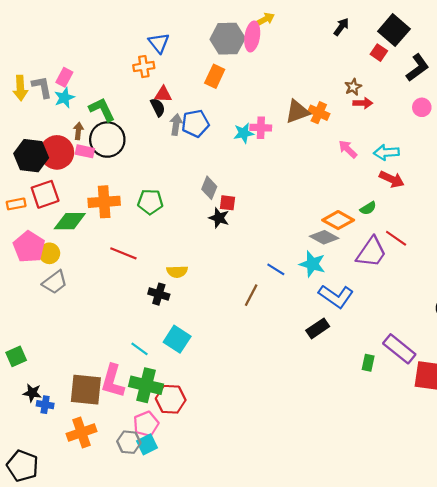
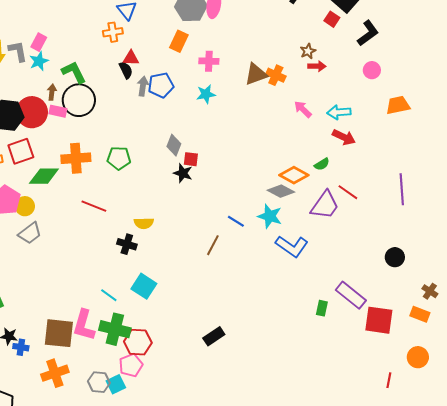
pink cross: (261, 128) -> (209, 61), moved
black rectangle: (318, 328) -> (214, 336), moved
pink pentagon: (146, 424) -> (131, 365), moved

